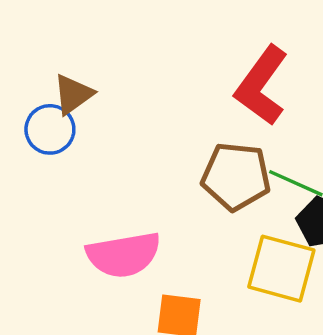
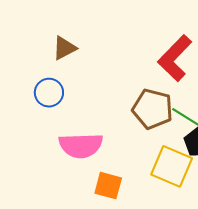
blue circle: (50, 129) -> (49, 93), moved

